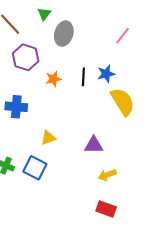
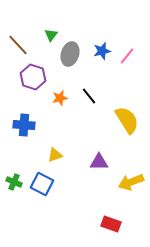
blue star: (106, 74) -> (102, 51), moved
black line: (83, 77) -> (89, 96), turned -42
yellow arrow: (107, 175) -> (131, 182), moved, size x1.4

